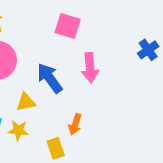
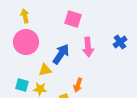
blue cross: (148, 50) -> (120, 42), moved
blue arrow: (50, 78) -> (61, 54), turned 70

